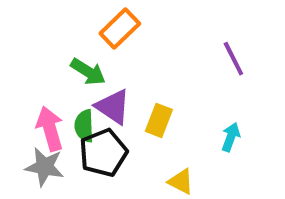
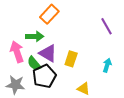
green arrow: (88, 72) -> (35, 36), turned -30
green semicircle: (84, 126) -> (34, 63), turned -35
pink arrow: (50, 129) -> (17, 52), moved

